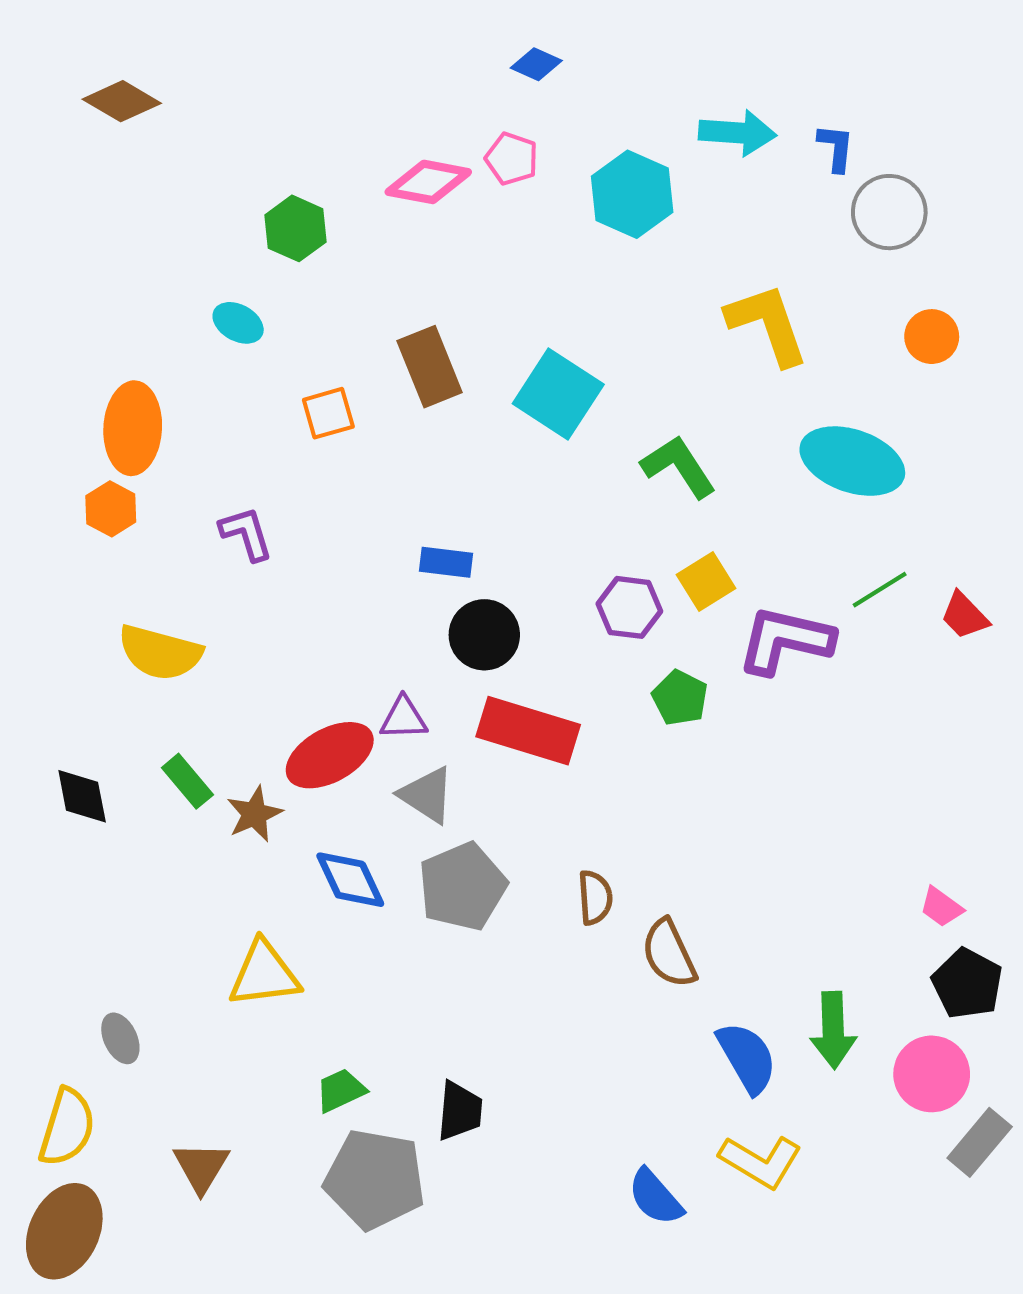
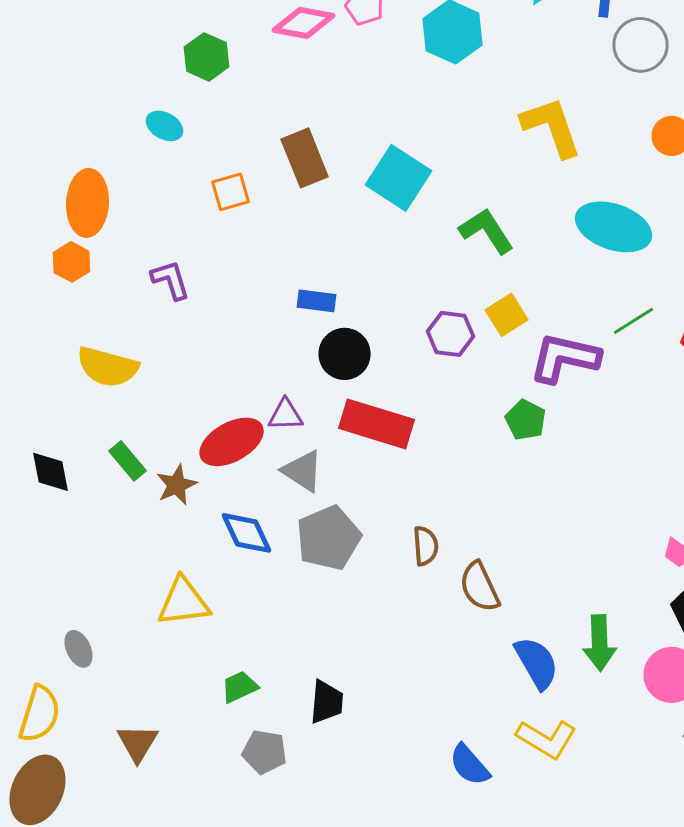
green pentagon: (680, 698) -> (526, 420), moved
gray pentagon: (375, 1179) -> (265, 752), size x0.6

